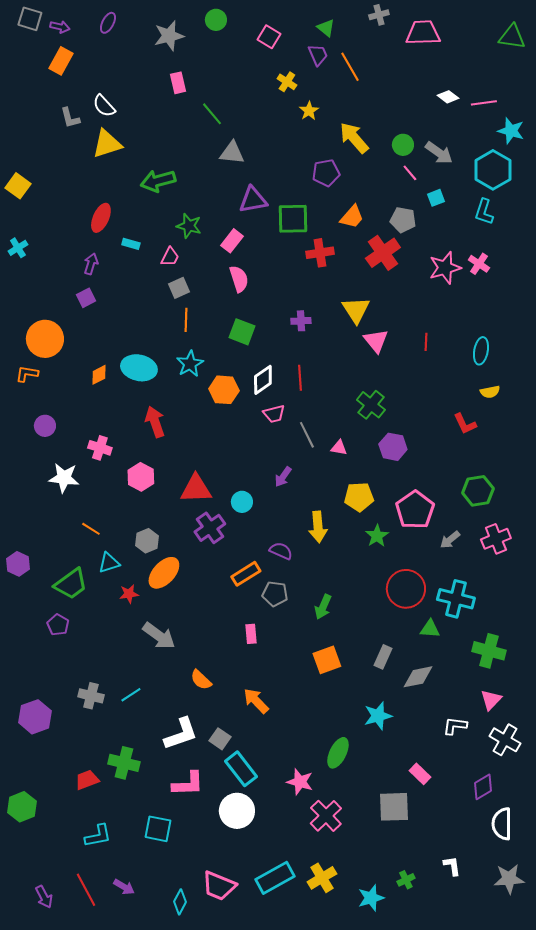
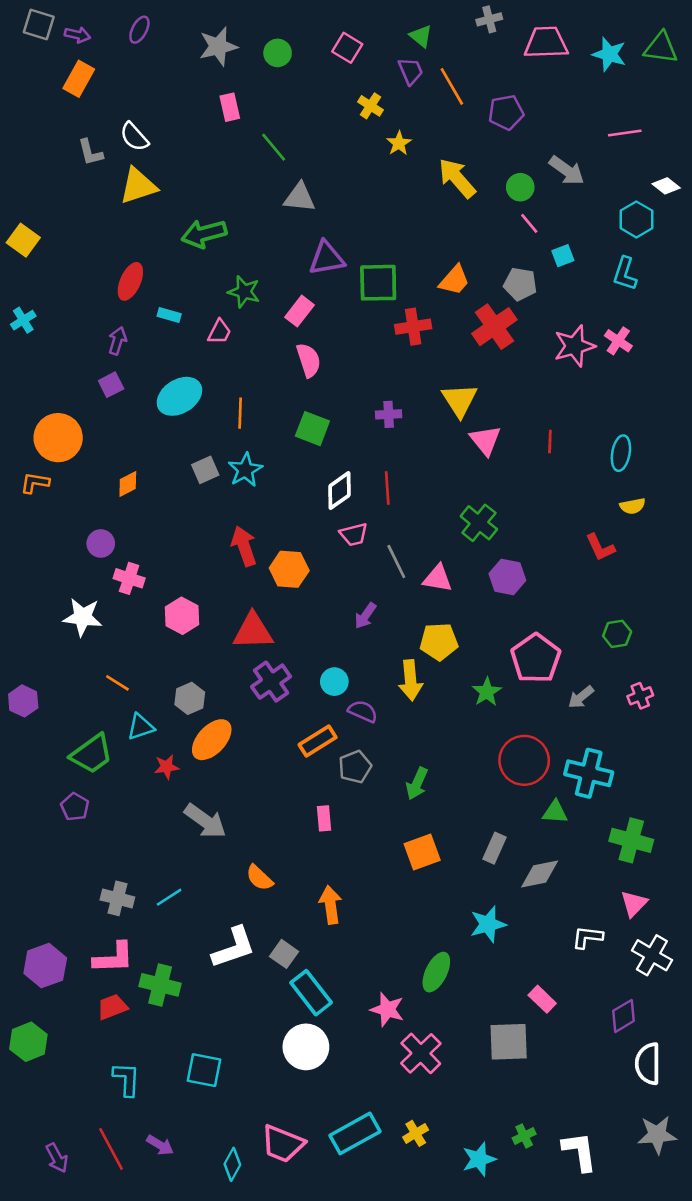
green circle: (216, 20) -> (278, 53), moved
white diamond: (448, 97) -> (666, 186), moved
cyan star: (511, 131) -> (609, 54), moved
gray arrow: (439, 153) -> (567, 170), moved
cyan hexagon: (493, 170) -> (636, 219), size x0.7
purple pentagon: (326, 173) -> (506, 112), moved
gray square: (179, 288) -> (205, 470), moved
cyan ellipse: (139, 368) -> (179, 396), moved, turned -44
orange hexagon: (224, 390) -> (289, 569), moved
red arrow: (155, 422) -> (244, 546), moved
purple circle: (45, 426) -> (101, 543), moved
pink triangle: (339, 448) -> (438, 578), size x1.4
green hexagon: (478, 491) -> (617, 634), size x0.7
yellow pentagon: (359, 497) -> (439, 642), moved
cyan circle: (242, 502) -> (334, 682), moved
pink cross: (496, 539) -> (640, 696), size x0.7
purple hexagon: (18, 564) -> (23, 701), moved
gray pentagon: (275, 594) -> (355, 767), turned -30
orange arrow: (256, 701) -> (330, 905), turned 36
purple hexagon: (35, 717) -> (45, 966), moved
pink L-shape: (188, 784) -> (114, 958), moved
cyan L-shape: (98, 836) -> (127, 1079), turned -76
white L-shape: (452, 866) -> (580, 1151), moved, size x1.6
yellow cross: (322, 878) -> (416, 1133), size x0.7

